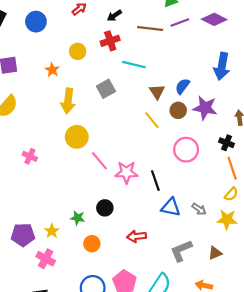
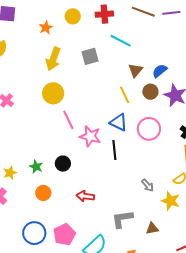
blue triangle: (171, 207) -> (119, 122), moved

